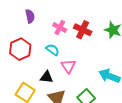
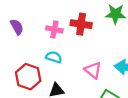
red hexagon: (20, 49) -> (28, 77), moved
pink triangle: (68, 66) -> (93, 70), moved

